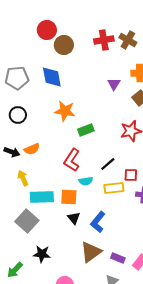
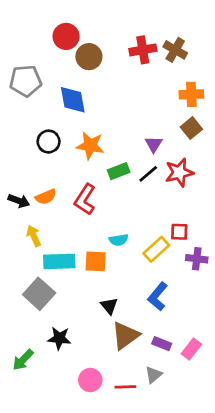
gray pentagon: (17, 78) -> (26, 81), moved
purple triangle: (114, 84) -> (154, 144), moved
black circle: (18, 115) -> (49, 142), moved
red L-shape: (72, 160) -> (85, 199), moved
black line: (108, 164) -> (148, 174), moved
yellow rectangle: (114, 188) -> (156, 249), turned -36
black triangle: (74, 218) -> (109, 306), moved
blue L-shape: (98, 222) -> (158, 296), moved

